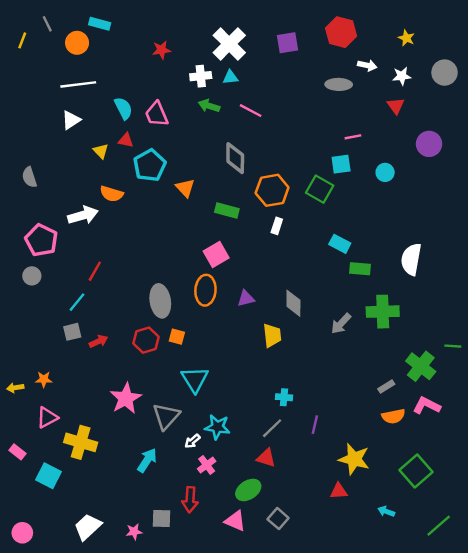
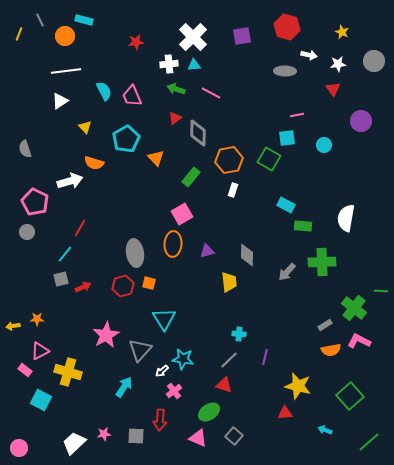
red triangle: (126, 140) -> (175, 118), moved, turned -48
green rectangle: (227, 210) -> (191, 177), turned -66
pink rectangle: (18, 452) -> (25, 370), moved
pink star: (134, 532) -> (104, 434), moved

